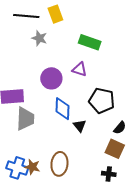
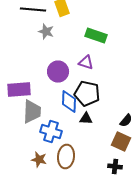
black pentagon: (102, 101) -> (87, 94), moved
black triangle: (80, 126) -> (86, 118), turned -48
blue cross: (17, 168) -> (51, 132), moved

